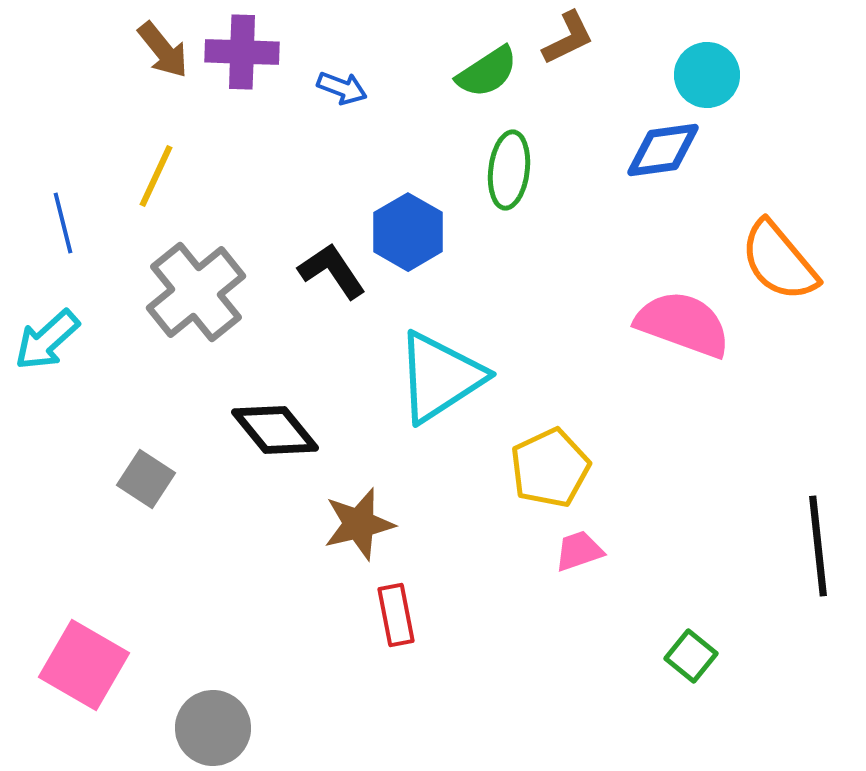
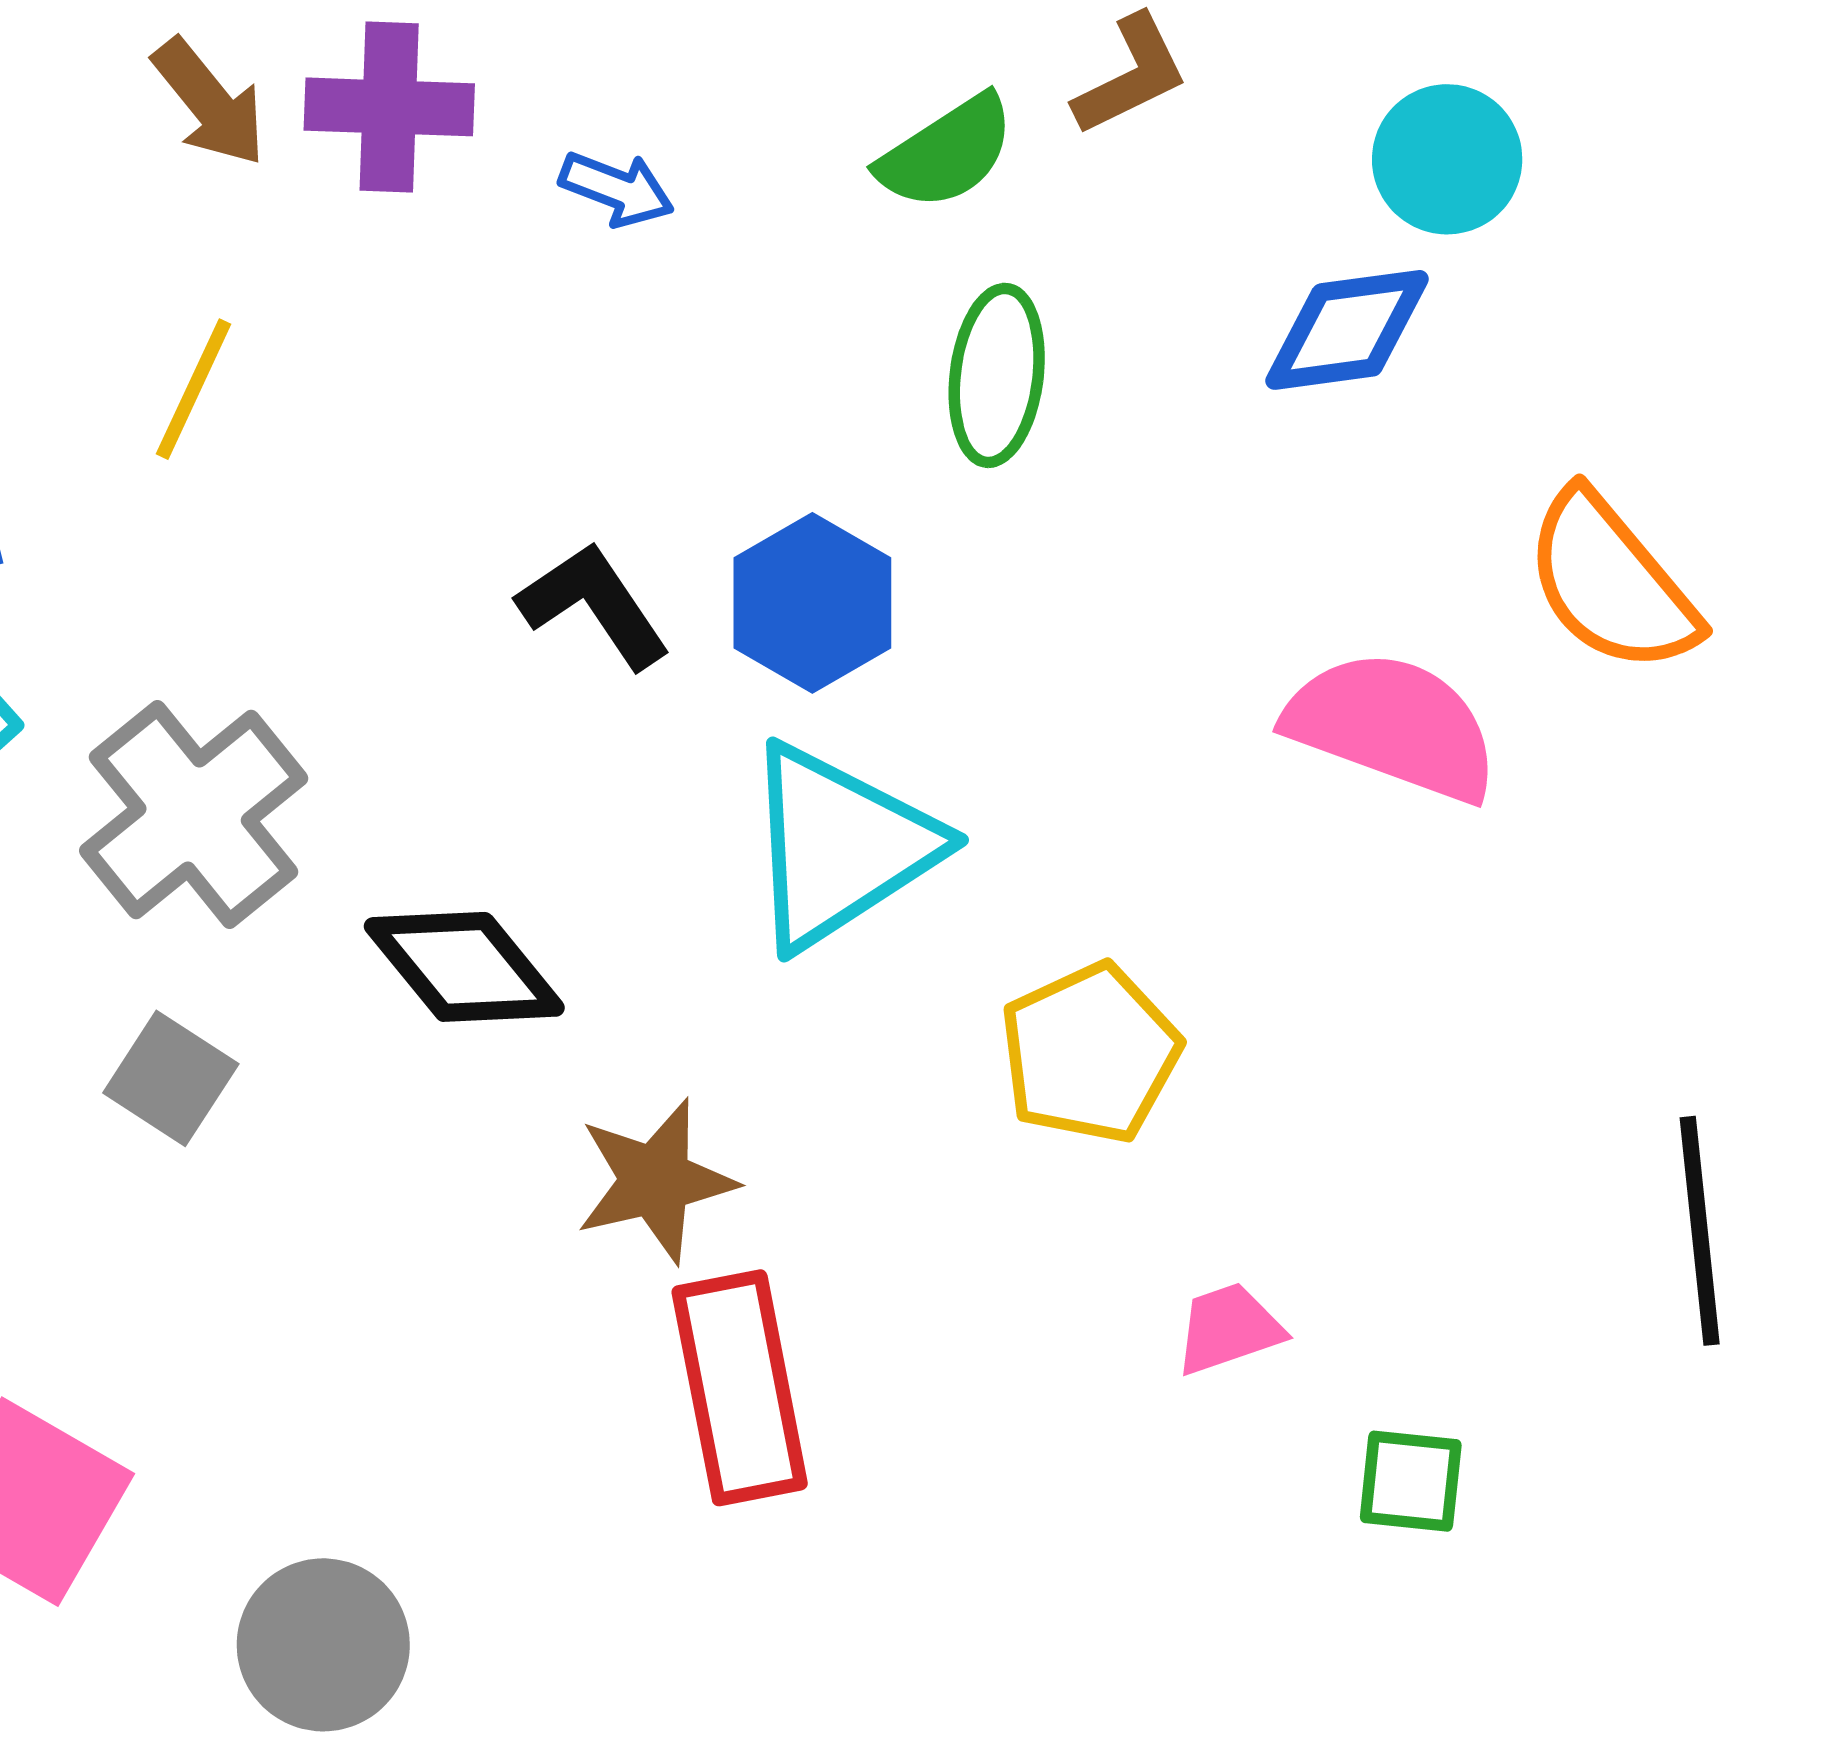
blue hexagon: (408, 232) -> (812, 603), moved
gray cross: (196, 292) -> (194, 815), moved
pink trapezoid: (579, 551) -> (1229, 1329), moved
red rectangle: (396, 615) -> (740, 1388), size x1.6
green square: (691, 656) -> (1411, 1481), turned -33

